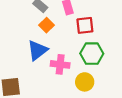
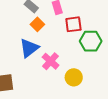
green hexagon: (92, 54) -> (91, 41), moved
pink cross: (60, 64) -> (51, 61), turned 36

